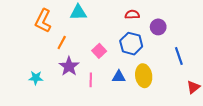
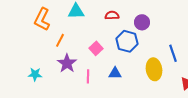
red semicircle: (132, 15) -> (112, 15), moved
purple circle: (158, 27) -> (142, 22), moved
yellow ellipse: (144, 76) -> (154, 69), moved

